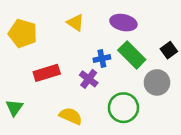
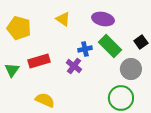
green triangle: (14, 108) -> (12, 70), moved
green circle: (123, 108) -> (121, 98), moved
yellow semicircle: (71, 116) -> (45, 100), moved

